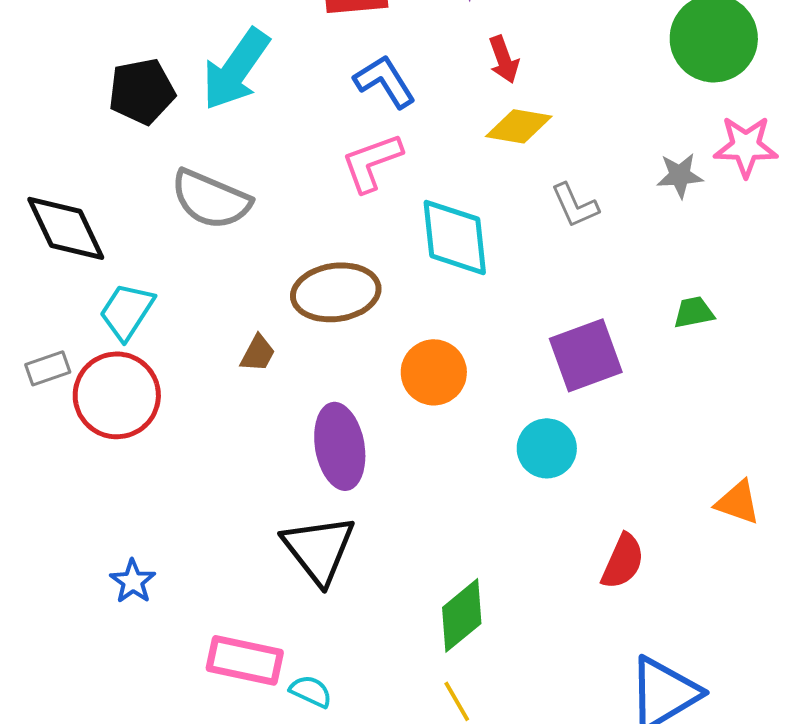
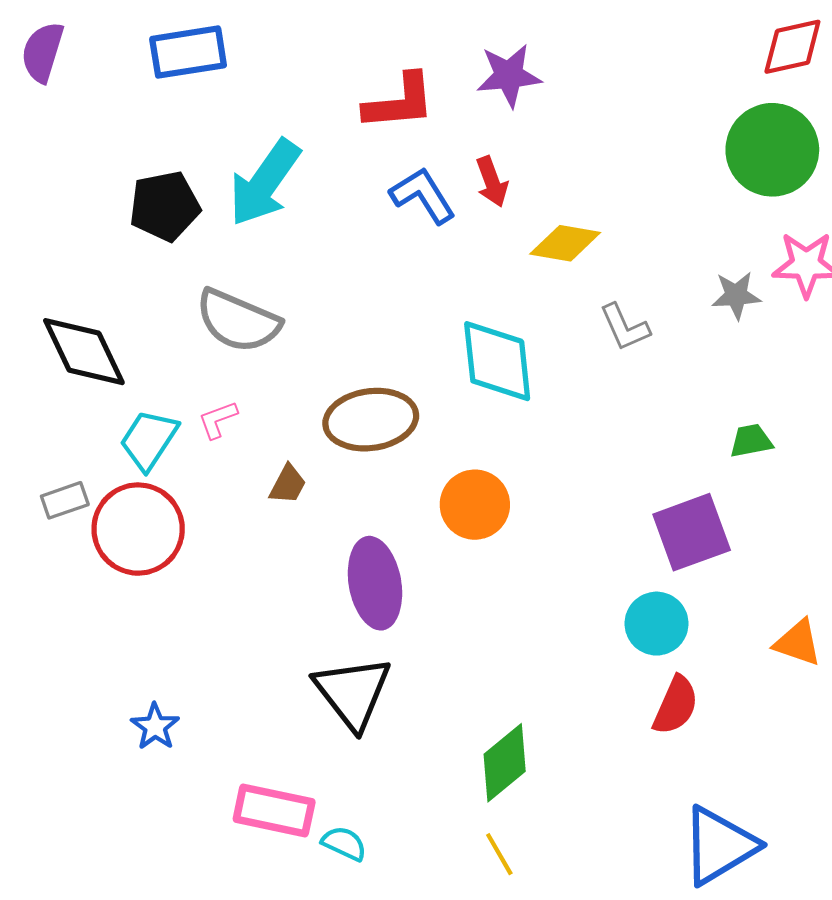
red arrow: (504, 59) -> (492, 182), moved
pink L-shape: (372, 162) -> (218, 420), moved, size x0.6
purple square: (586, 355) -> (692, 532), moved
cyan circle: (547, 448) -> (657, 624), moved

